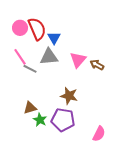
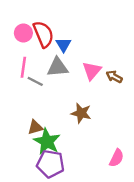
pink line: (20, 57) -> (23, 67), turned 42
green star: (40, 120) -> (47, 141), size x1.6
purple pentagon: (63, 120) -> (50, 164), moved

